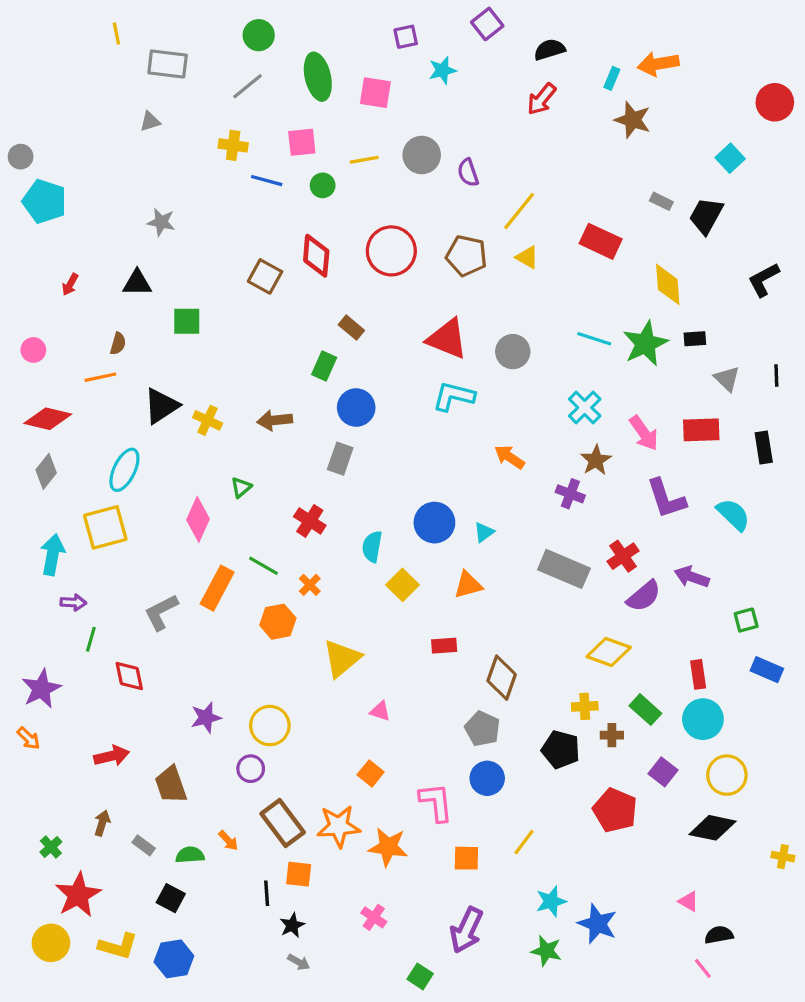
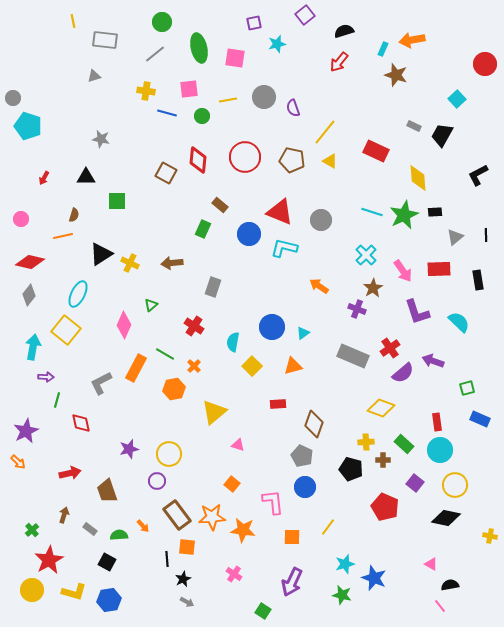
gray triangle: (727, 379) -> (455, 237), turned 36
blue circle: (356, 408) -> (249, 234), moved
yellow square: (105, 527) -> (66, 330), turned -36

